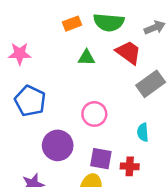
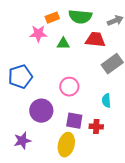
red trapezoid: (128, 52) -> (95, 40), turned -30
pink star: (20, 54) -> (38, 34), moved
blue pentagon: (30, 101) -> (20, 77), turned 30

